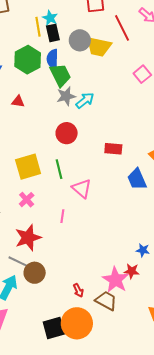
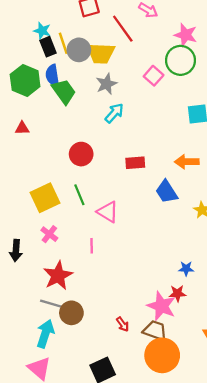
yellow line: (38, 27) -> (63, 43), moved
gray star: (66, 96) -> (106, 84), moved
cyan arrow: (85, 100) -> (114, 113), moved
orange circle: (77, 323) -> (162, 355), moved

